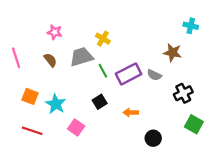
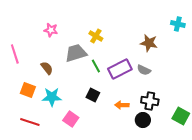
brown star: (172, 53) -> (149, 43), moved
brown semicircle: (50, 60) -> (47, 68), moved
black cross: (183, 93) -> (150, 101), moved, turned 36
black square: (100, 102) -> (93, 95), turned -32
cyan star: (56, 104) -> (52, 97), turned -30
black circle: (153, 138) -> (143, 120), moved

